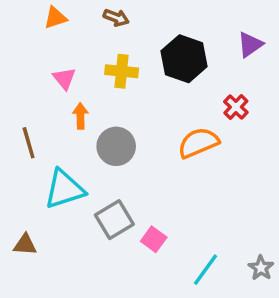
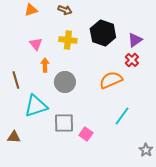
purple triangle: (250, 44) -> (135, 40), moved
gray square: (114, 220) -> (64, 123), turned 30
cyan line: (206, 270) -> (122, 116), moved

